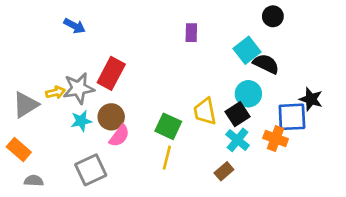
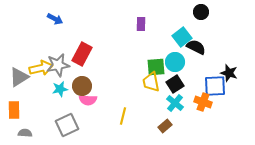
yellow arrow: (55, 92) -> (41, 68), size x1.6
cyan circle: (248, 94) -> (175, 62), moved
green square: (168, 126) -> (156, 67), moved, turned -30
pink semicircle: (119, 136) -> (88, 100), turned 54
orange rectangle: (19, 149) -> (14, 110), turned 48

